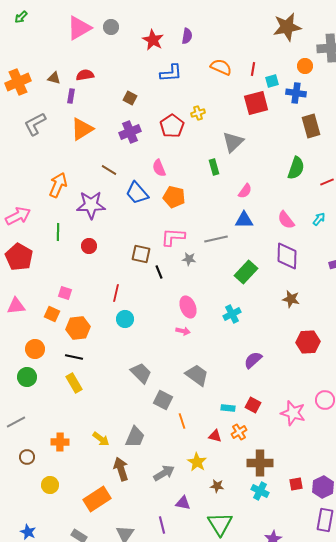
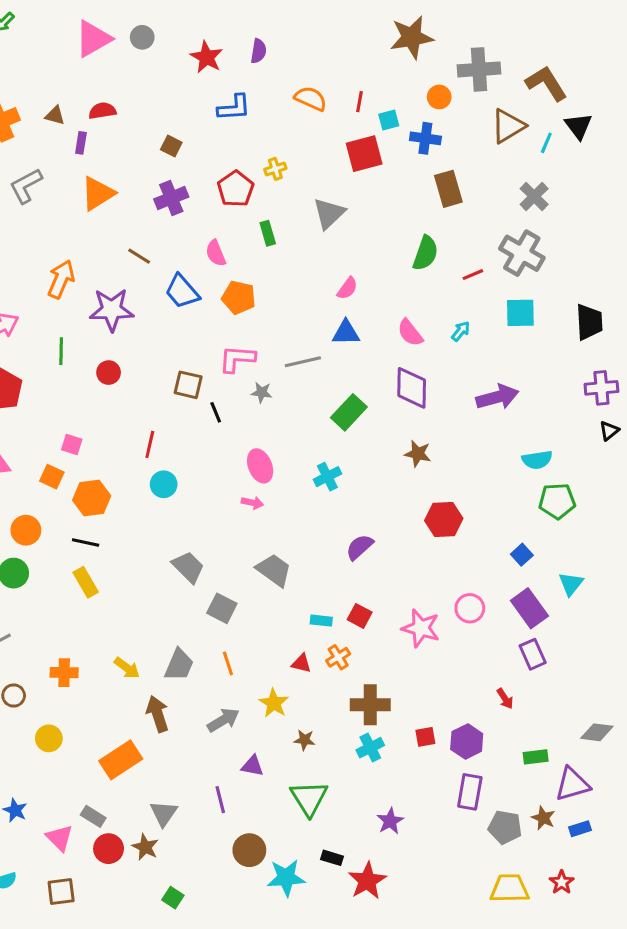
green rectangle: (214, 167) -> (268, 233), moved
orange line: (182, 421) -> (228, 663), moved
cyan cross: (260, 491) -> (370, 748), turned 36

